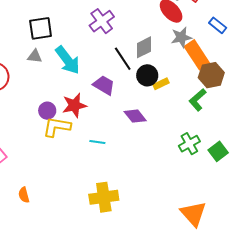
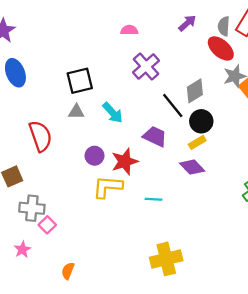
cyan arrow: (68, 60) -> (113, 113), size x0.7
yellow rectangle: (161, 84) -> (197, 142), moved
purple circle: (47, 111) -> (95, 156), moved
orange semicircle: (24, 195) -> (68, 271), moved, turned 42

